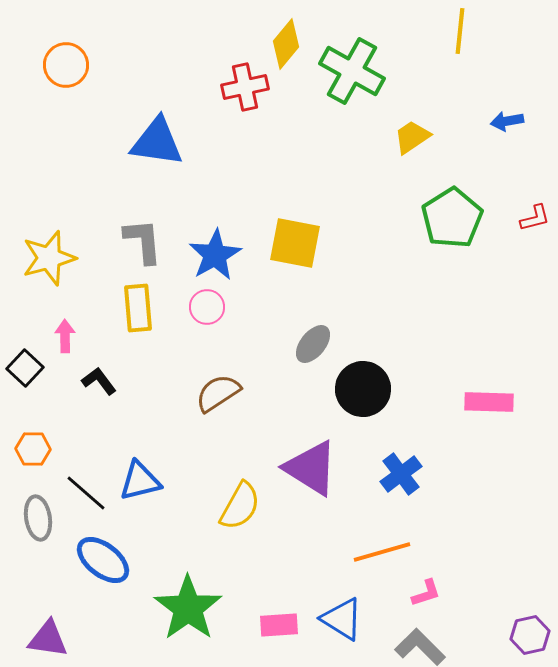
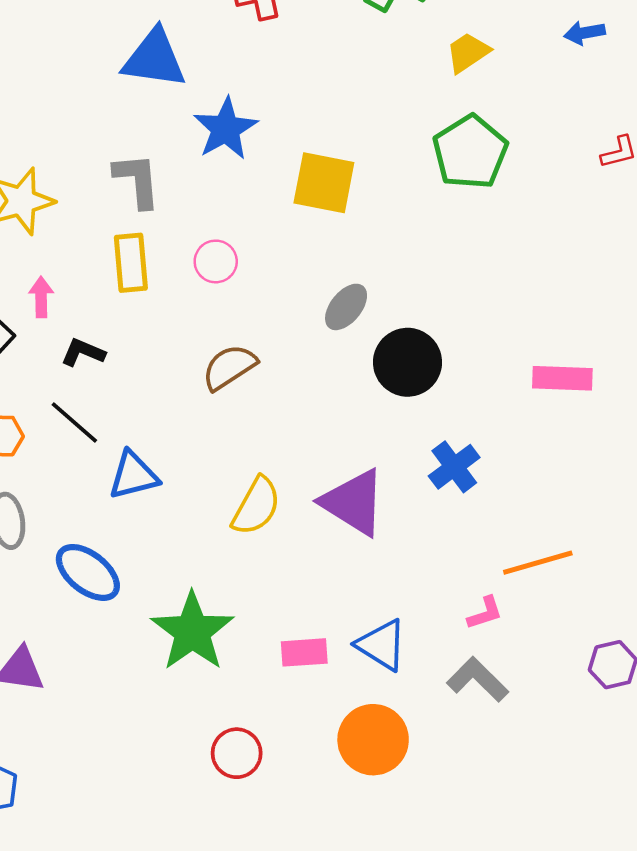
green pentagon: (452, 218) -> (470, 152), moved
blue star: (215, 255) -> (226, 129), moved
black L-shape: (99, 381) -> (83, 352), turned -30
purple triangle: (311, 468) -> (353, 502), moved
black line: (86, 493) -> (74, 423), moved
orange line: (382, 552) -> (538, 563), moved

